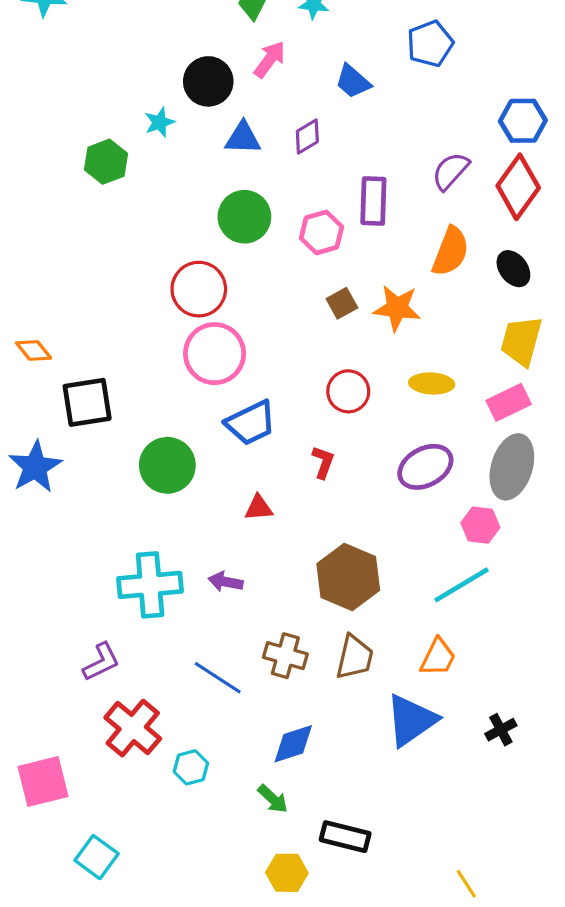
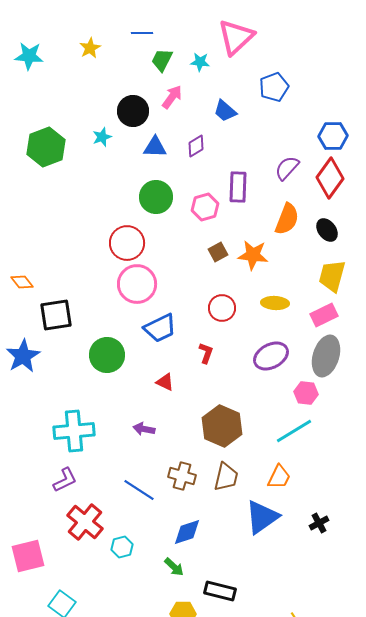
green hexagon: (106, 162) -> (46, 147), moved, size x1.4
red triangle: (259, 508) -> (165, 382), turned 30
cyan cross: (150, 585) -> (74, 431), moved

